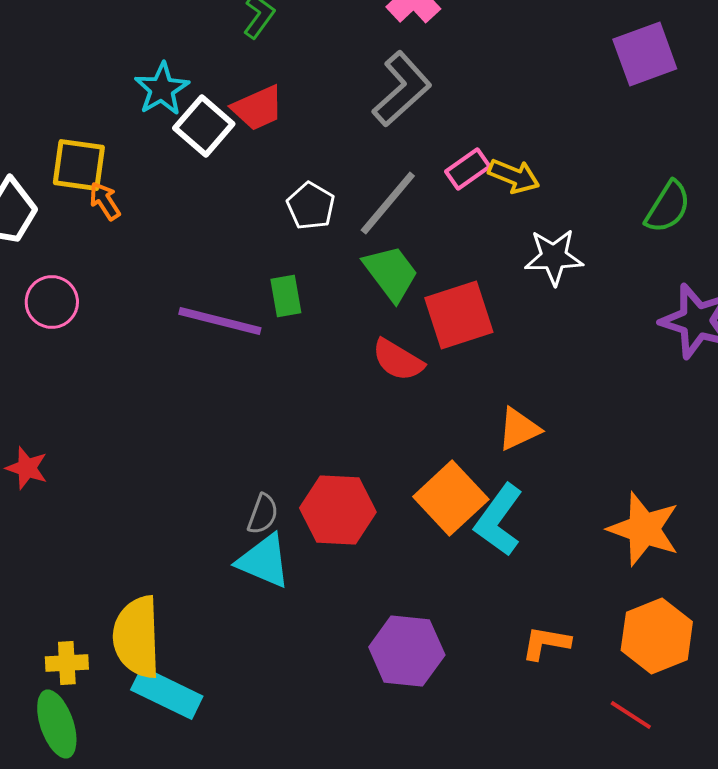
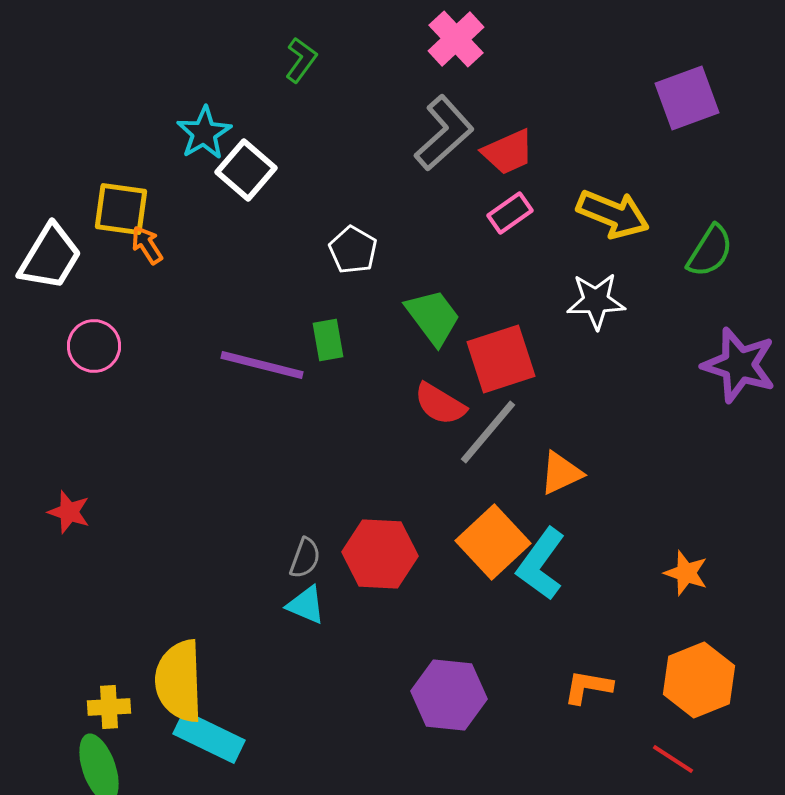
red trapezoid: (258, 108) -> (508, 152), moved
yellow arrow: (514, 176) -> (613, 214), moved, size x1.4
gray line: (388, 203) -> (488, 432), moved
orange star: (644, 529) -> (686, 573), size x0.6
cyan triangle: (264, 561) -> (306, 605), size x0.7

